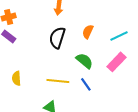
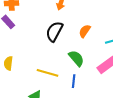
blue line: (86, 84) -> (74, 81), turned 32

